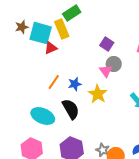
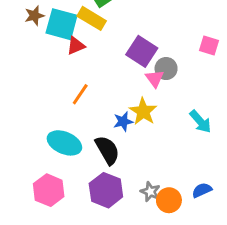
yellow rectangle: (62, 29) -> (92, 18), turned -36
purple square: (107, 44) -> (142, 51), moved, size x1.5
blue star: (75, 84) -> (123, 121), moved
black semicircle: (71, 109) -> (107, 150), moved

